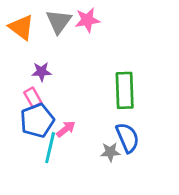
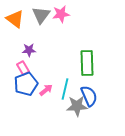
cyan line: (50, 148) -> (65, 89), moved
gray star: (110, 152) -> (77, 106), size x1.5

